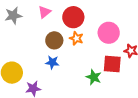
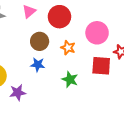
orange star: (76, 38) -> (68, 48), moved
green star: (94, 77) -> (70, 79), moved

